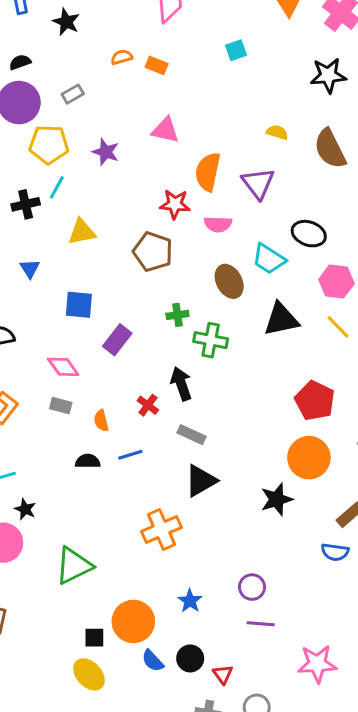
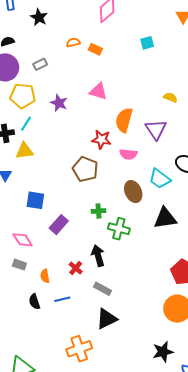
yellow triangle: (82, 232) -> (24, 151), moved
black semicircle: (88, 461) -> (34, 302), turned -112
black star: (277, 499) -> (163, 352), moved

